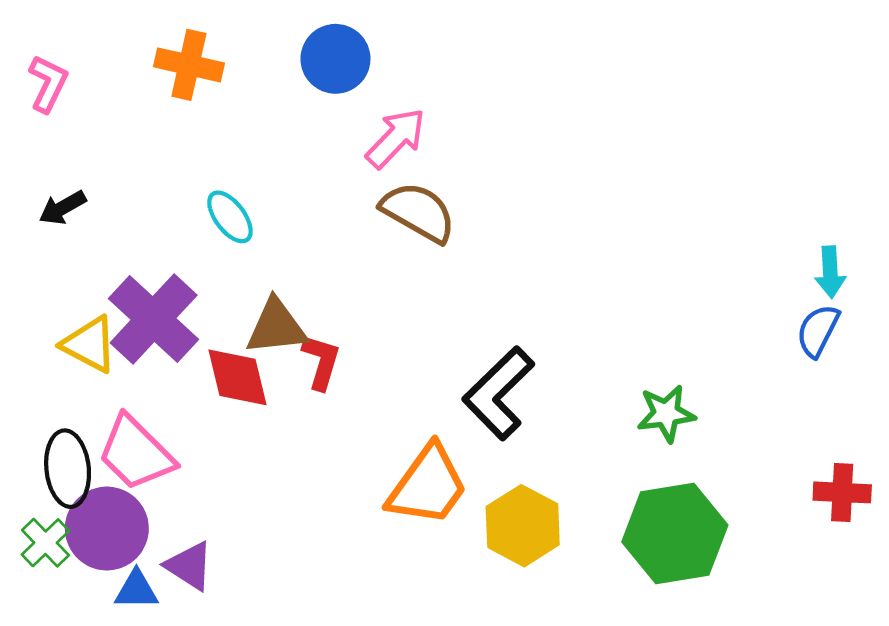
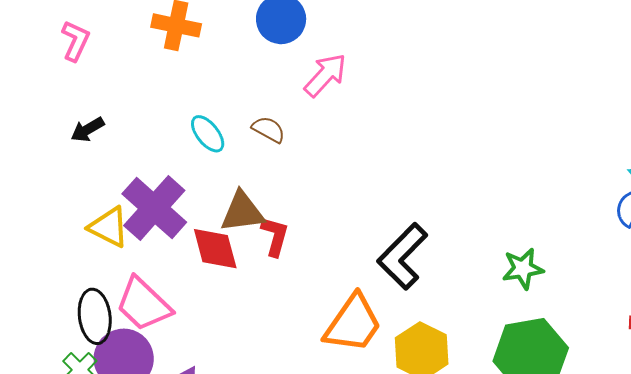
brown semicircle: (418, 212) -> (269, 129), moved, size x0.6

